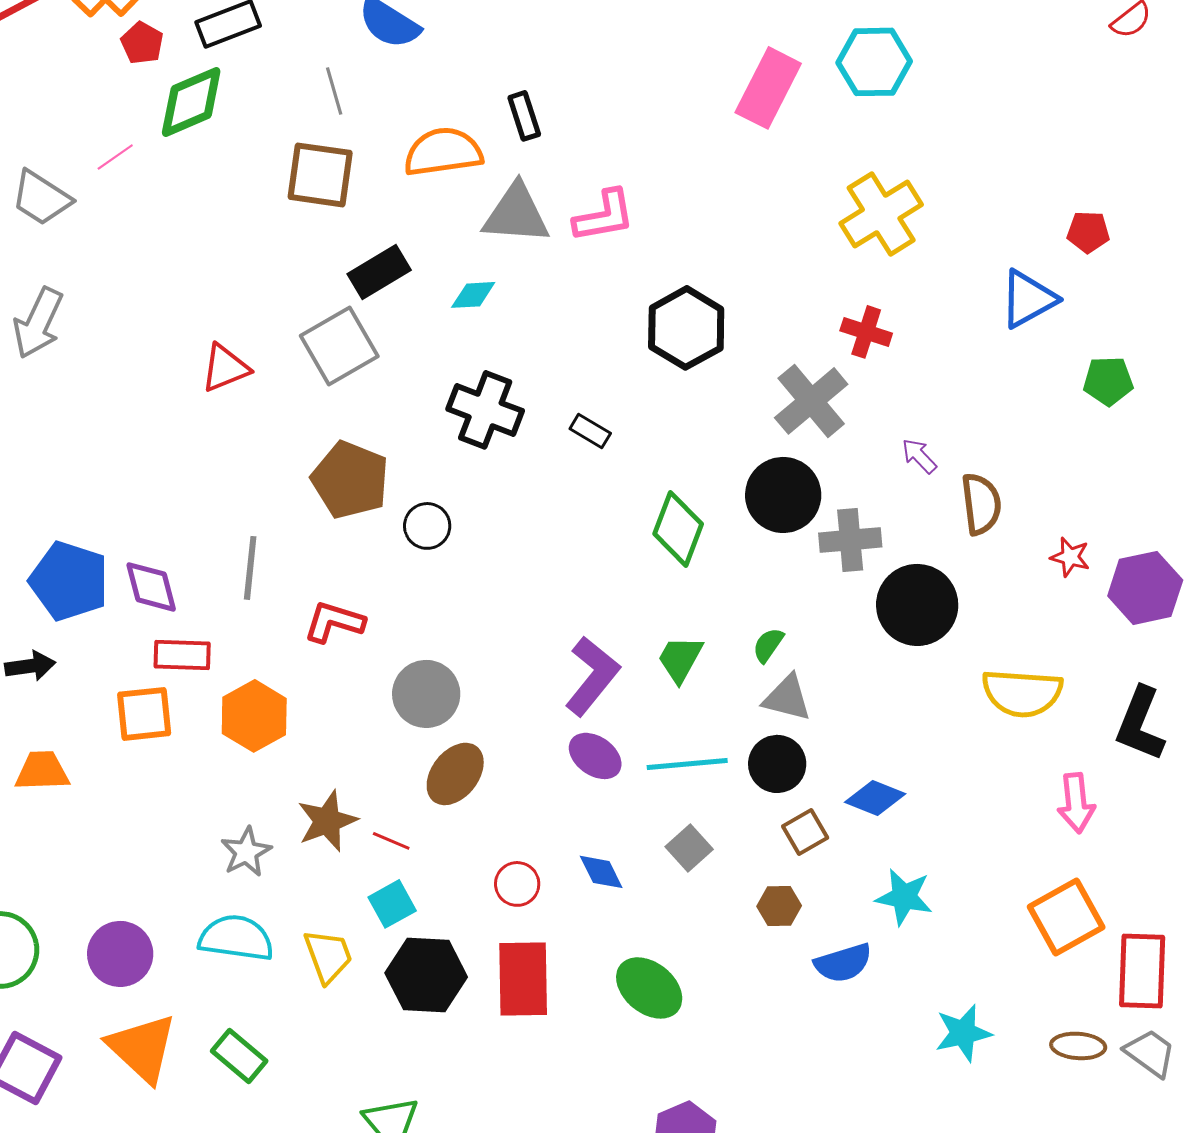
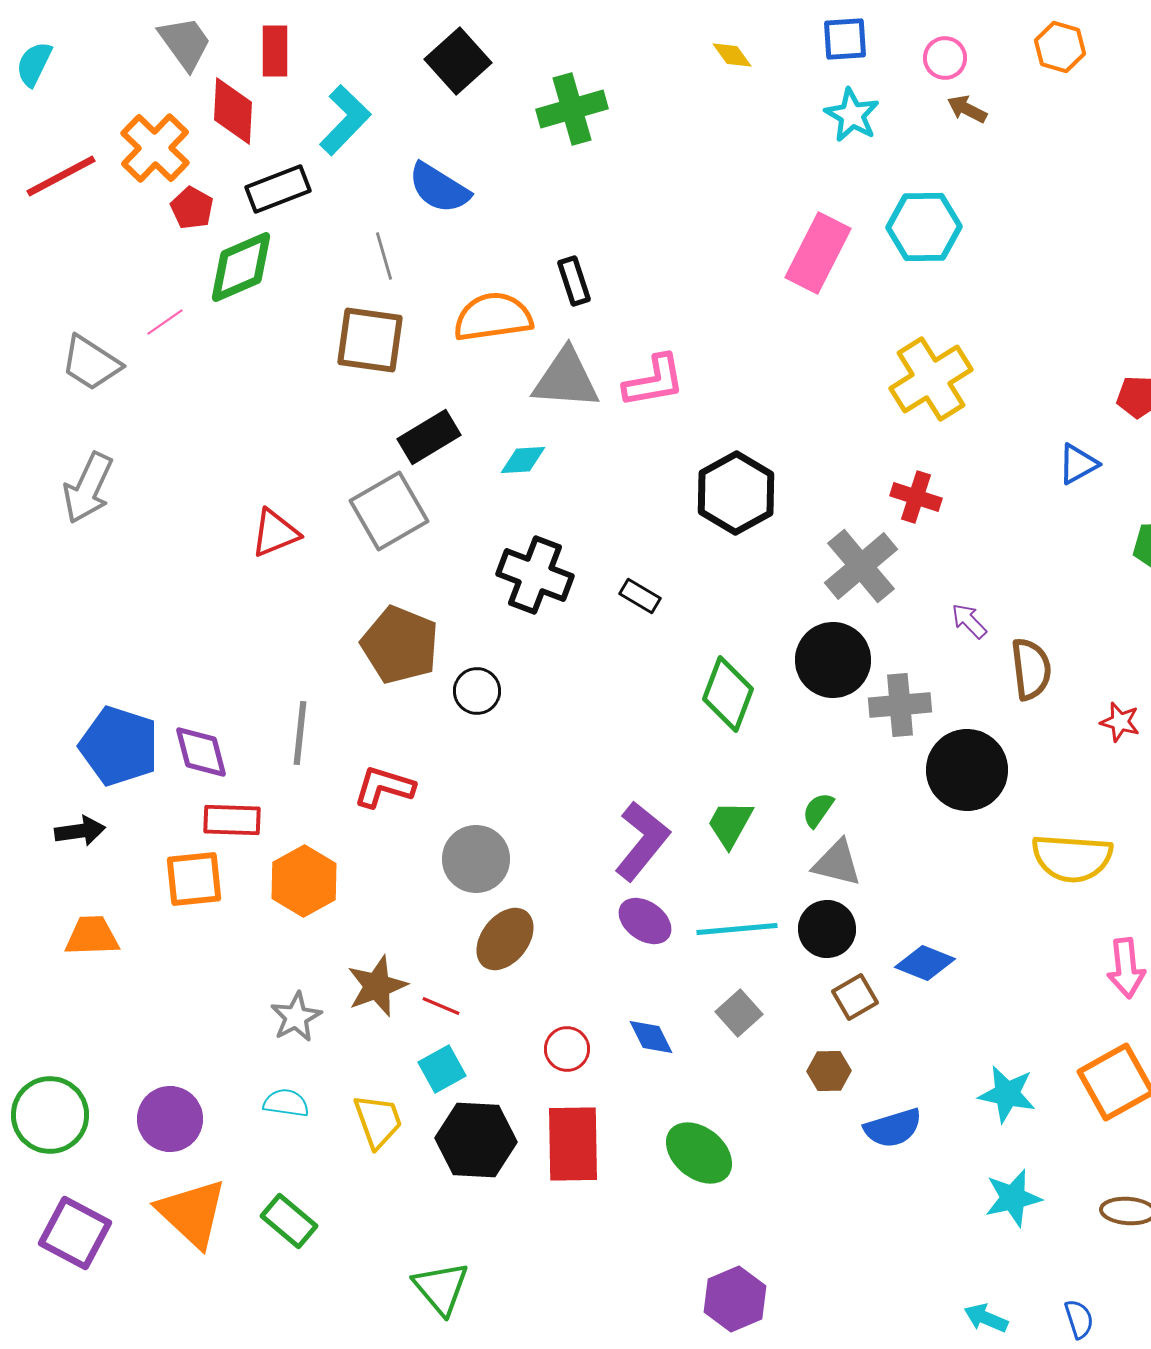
blue triangle: (1028, 299) -> (1078, 464), size x0.7
cyan star: (904, 897) -> (1007, 1094), moved
cyan semicircle: (236, 938) -> (286, 1103), size x0.6

